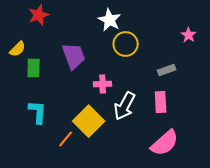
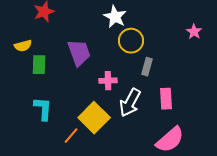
yellow semicircle: (18, 49) -> (23, 46), turned 30
gray rectangle: (167, 70) -> (147, 67), moved, turned -54

